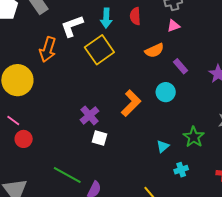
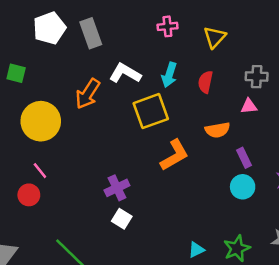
white L-shape: (72, 26) -> (125, 73), turned 35
cyan circle: (166, 92) -> (243, 187), moved
orange L-shape: (131, 103) -> (175, 155), moved
pink line: (13, 120) -> (40, 171), moved

